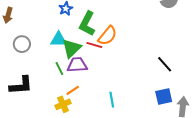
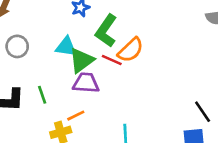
black line: (165, 64) -> (203, 112), moved
green line: (59, 69) -> (42, 95), moved

